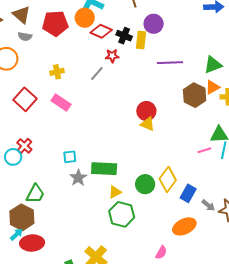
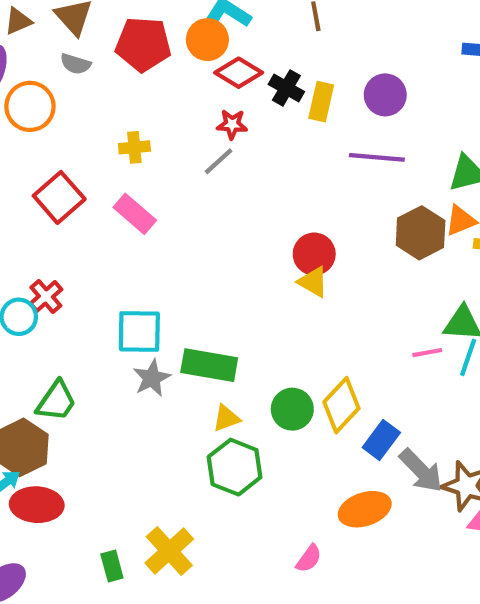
purple circle: (154, 24) -> (385, 95), moved
red star: (112, 56) -> (232, 124), moved
cyan square: (70, 157) -> (139, 331), size x1.6
gray arrow: (208, 205) -> (421, 471), size x1.6

